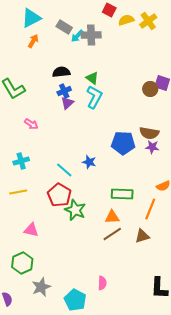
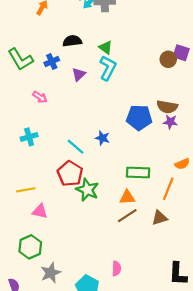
blue cross: (64, 91) -> (52, 61), moved
yellow line: (18, 192) -> (26, 190), moved

